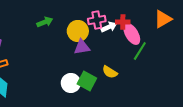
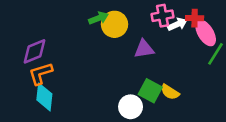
yellow circle: (78, 31) -> (115, 24), moved
yellow semicircle: (110, 72) -> (170, 92), moved
white circle: (71, 83) -> (131, 107), moved

